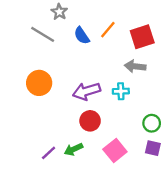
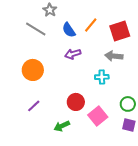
purple arrow: (86, 91) -> (73, 54), moved, size x0.7
pink square: (115, 150) -> (98, 116), moved
purple line: (49, 153) -> (34, 106), moved

